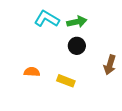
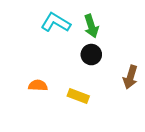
green arrow: (77, 22) -> (91, 26), turned 84

